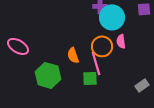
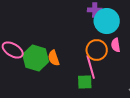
orange semicircle: (73, 55) -> (54, 58), moved
green hexagon: (48, 75) -> (36, 58), moved

